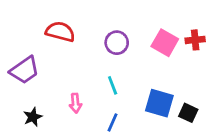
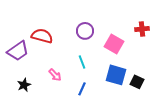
red semicircle: (60, 32) -> (42, 36), moved
pink square: (165, 43) -> (114, 44), moved
pink arrow: (75, 103) -> (55, 75), turned -40

